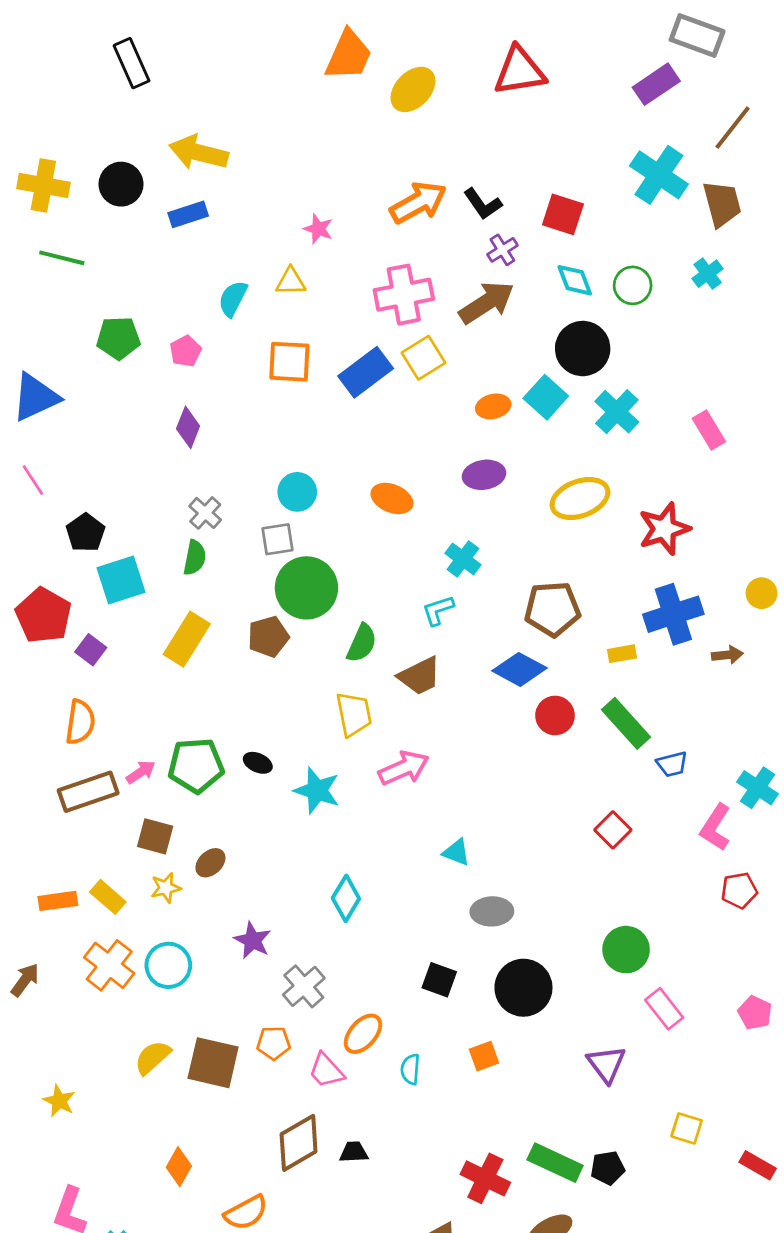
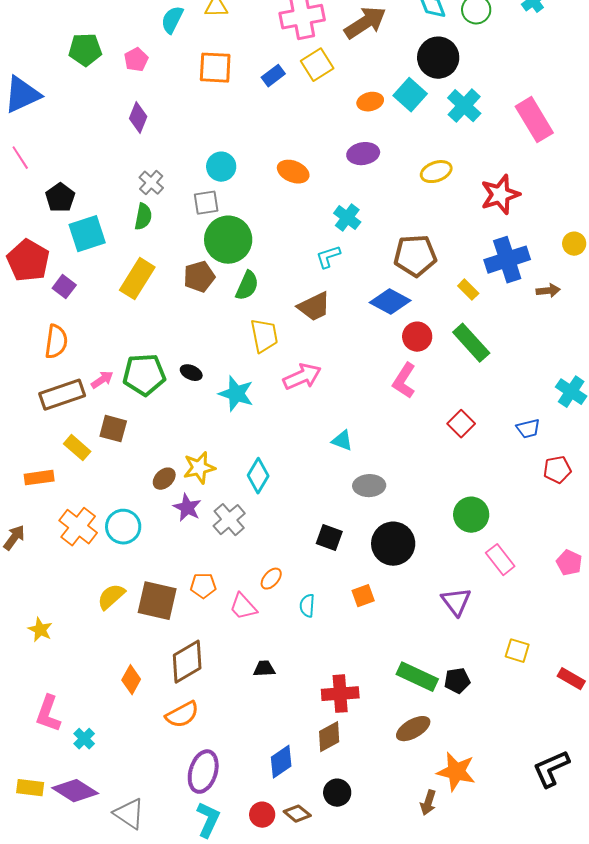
blue rectangle: (366, 372) -> (273, 76), size x0.6
pink rectangle: (709, 430) -> (534, 120), size x1.5
yellow ellipse: (580, 498) -> (436, 172), size x0.7
green semicircle: (362, 643) -> (247, 286), moved
yellow rectangle: (622, 654) -> (468, 290), turned 55
blue trapezoid: (672, 764) -> (528, 429), moved
pink L-shape: (715, 827) -> (404, 381), moved
brown ellipse: (210, 863) -> (164, 479), moved
yellow star: (166, 888) -> (199, 468), moved, size x1.4
yellow rectangle: (108, 897) -> (77, 448), moved
gray cross: (304, 986) -> (229, 520), moved
orange ellipse: (363, 1034) -> (271, 579), size x0.7
brown diamond: (299, 1143) -> (187, 662), moved
red cross: (485, 1178) -> (340, 694), moved, turned -30

